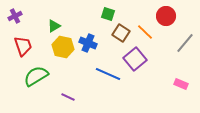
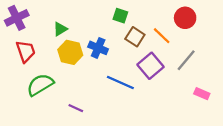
purple cross: (15, 16) -> (17, 18), size x1.5
gray line: (185, 43) -> (186, 60), moved

